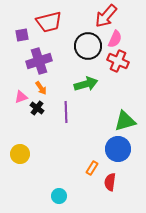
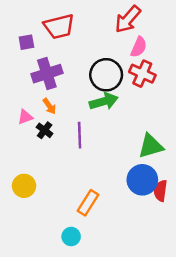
black circle: (88, 46) -> (106, 75), moved
orange rectangle: (92, 168) -> (88, 203), moved, size x1.5
red semicircle: (110, 182) -> (160, 191), moved

